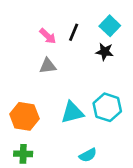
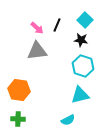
gray triangle: (48, 66) -> (37, 51), size x1.5
cyan hexagon: (107, 107) -> (83, 66), moved
cyan triangle: (72, 112) -> (80, 95), moved

